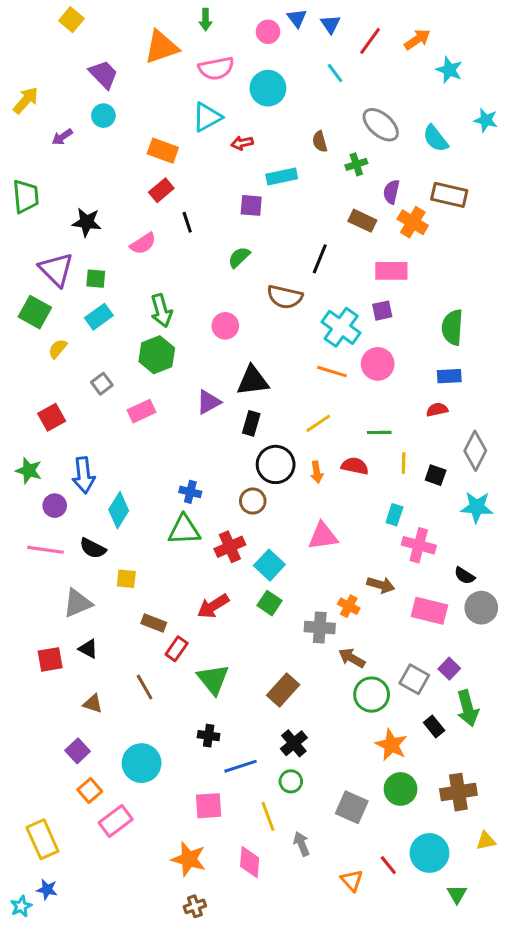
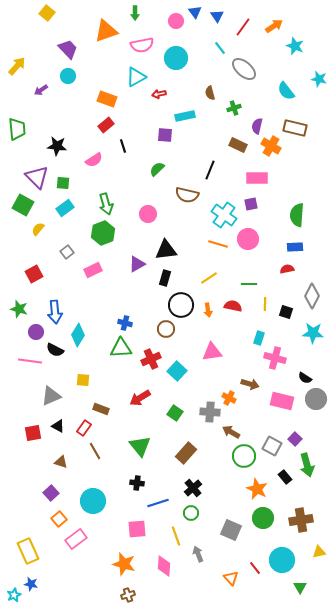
gray ellipse: (381, 125) -> (244, 69), moved
black semicircle: (93, 548) -> (55, 350), moved
green square: (269, 603) -> (175, 413), moved
red rectangle: (177, 649) -> (84, 428), moved

